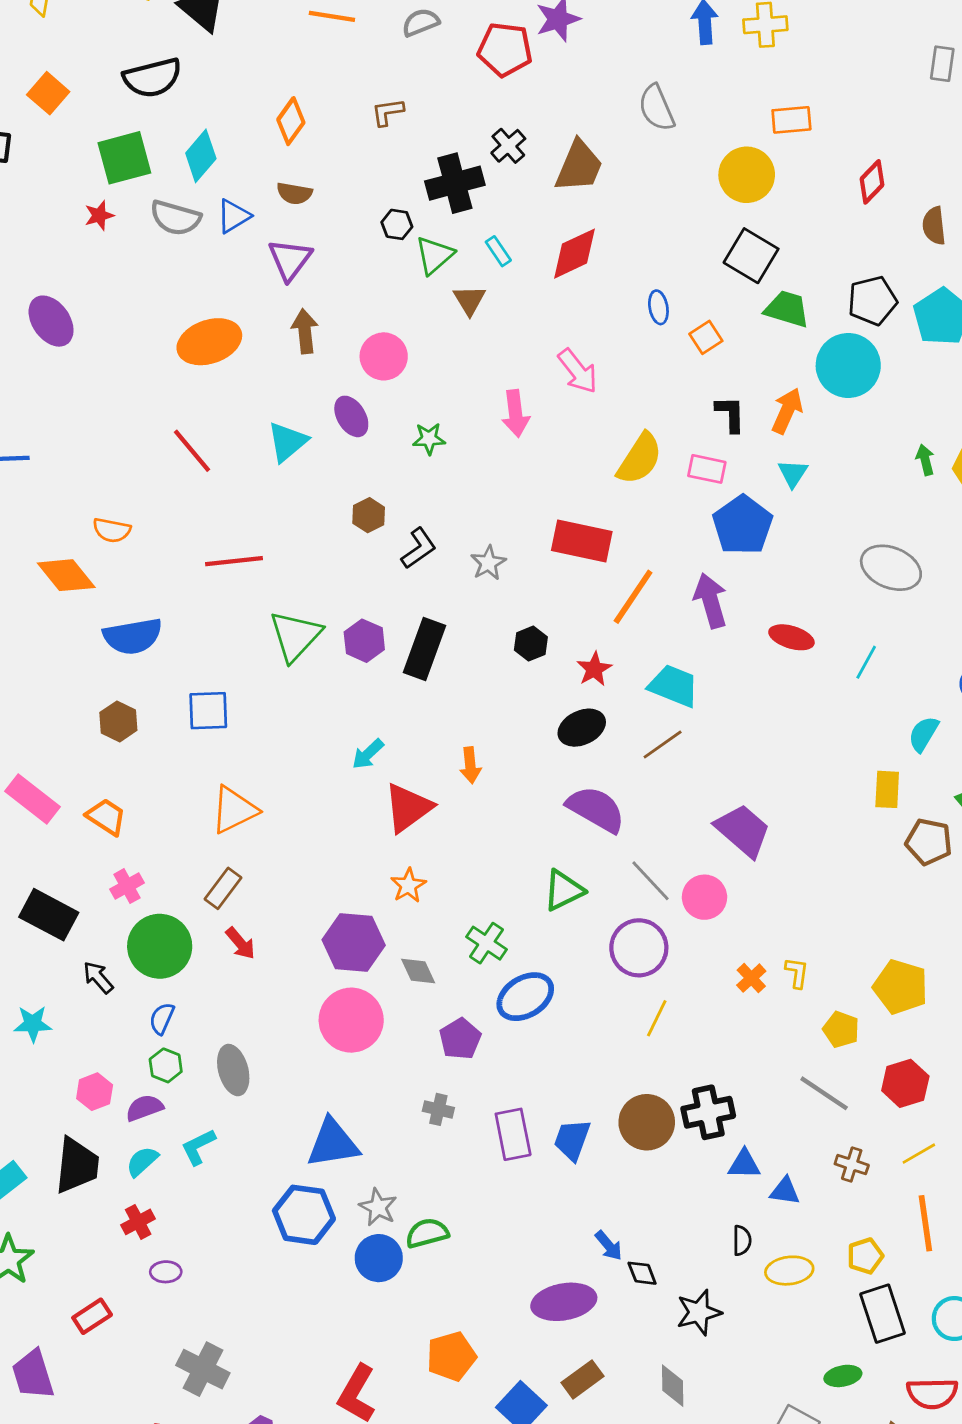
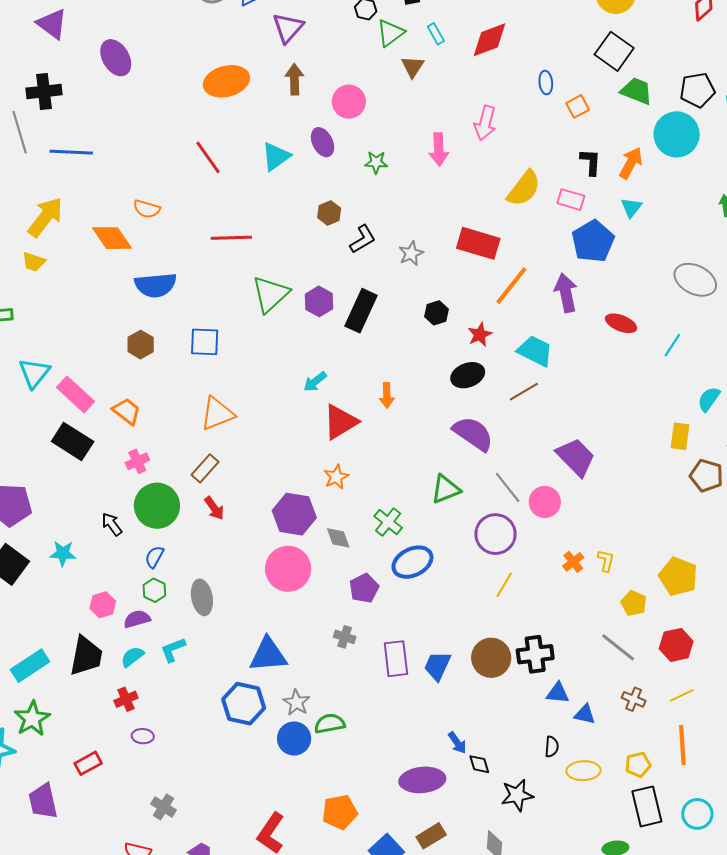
pink arrow: (578, 371) -> (485, 123), turned 48
black rectangle: (49, 915) -> (73, 442), moved
gray cross: (203, 1369) -> (164, 807), size x0.7

